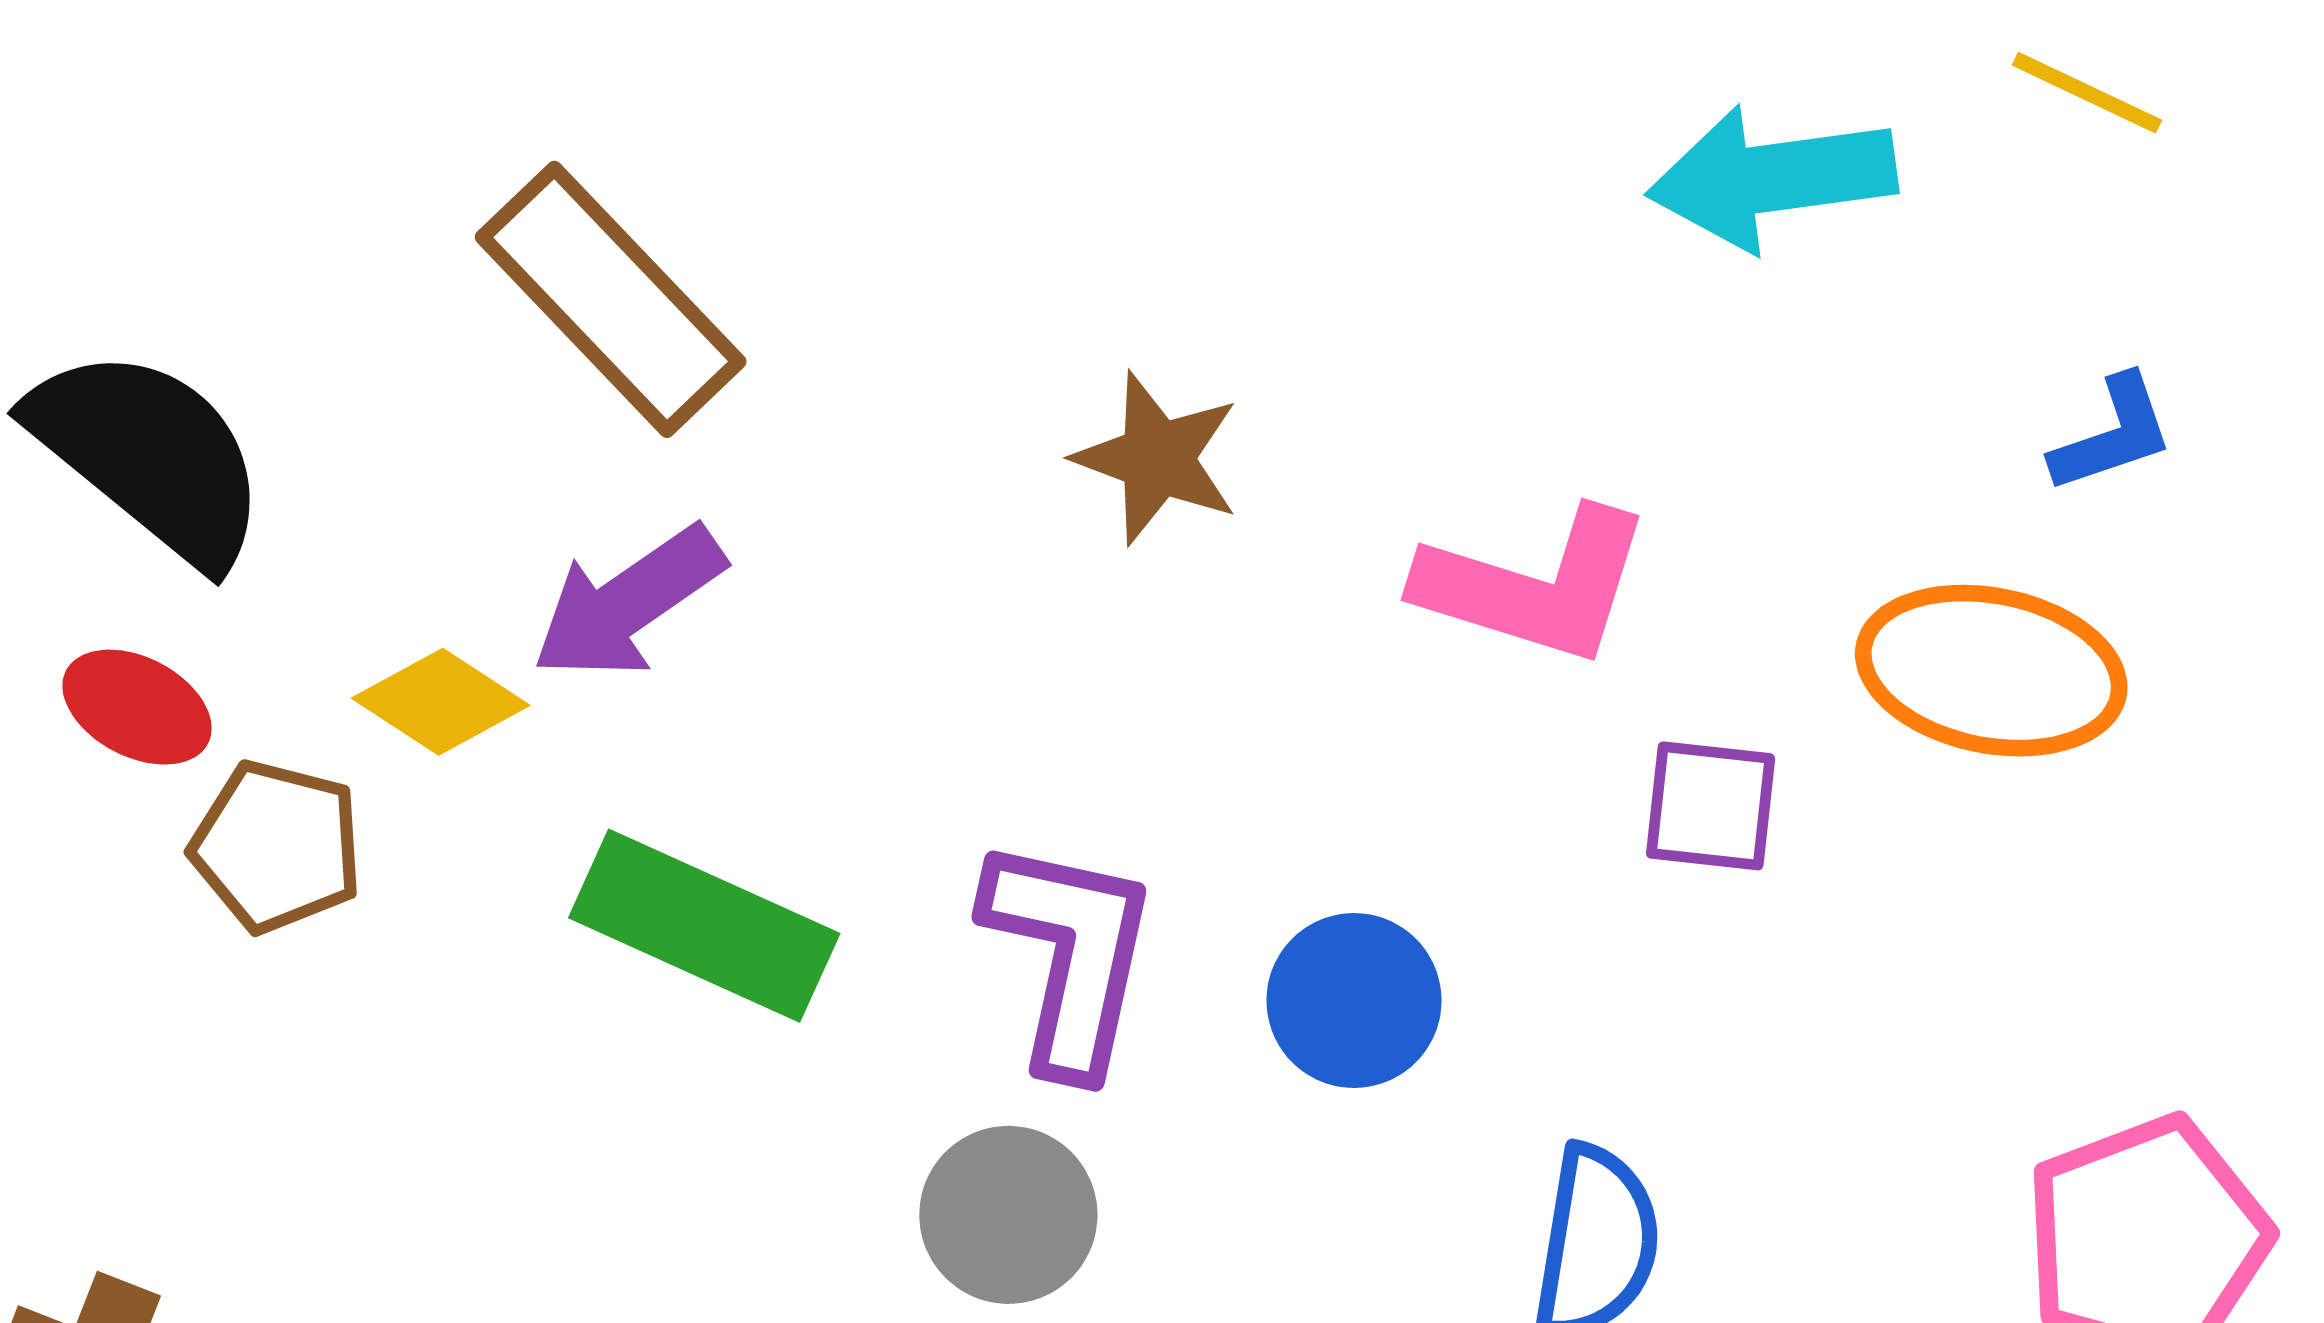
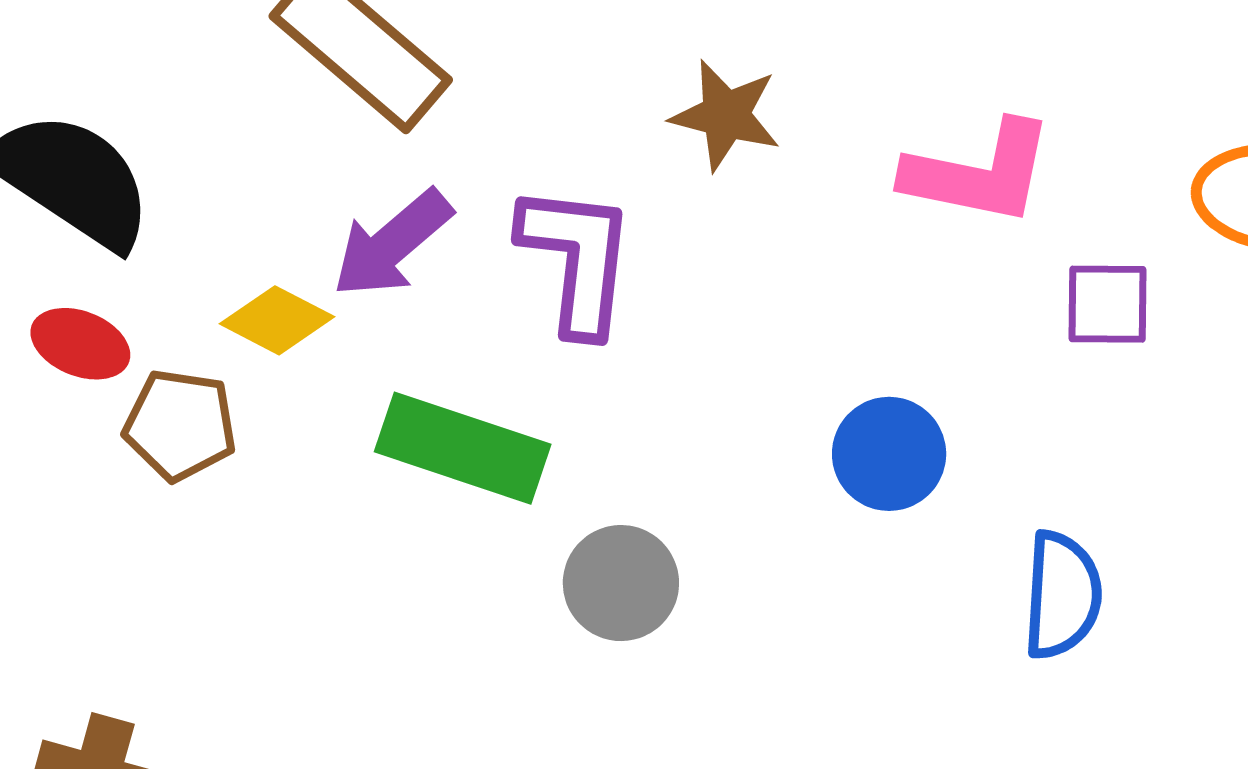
purple L-shape: (1070, 955) -> (577, 259), moved
gray circle: (1008, 1215) -> (621, 583), moved

